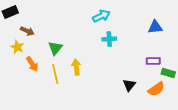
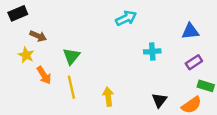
cyan cross: (109, 39) -> (152, 51), moved
purple rectangle: (153, 61) -> (194, 62), moved, turned -32
yellow arrow: (76, 67) -> (108, 97), moved

